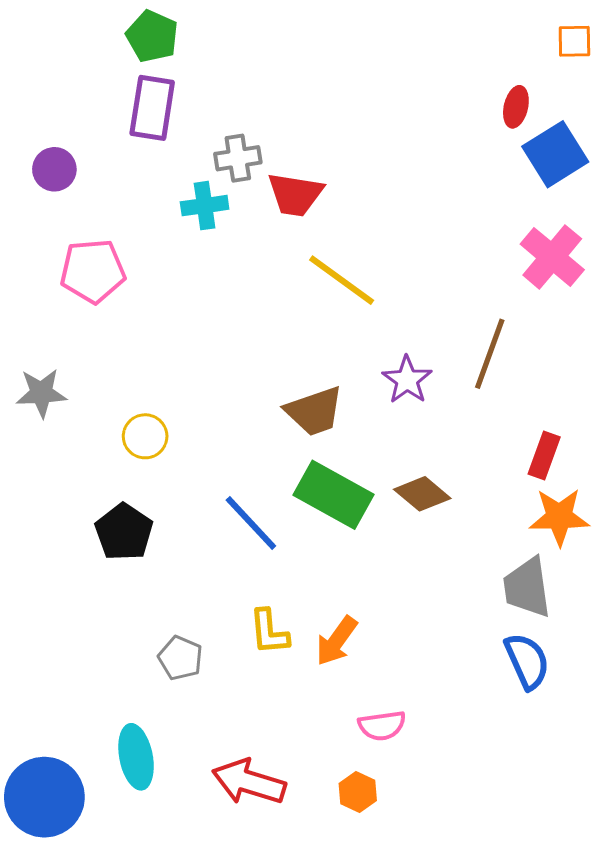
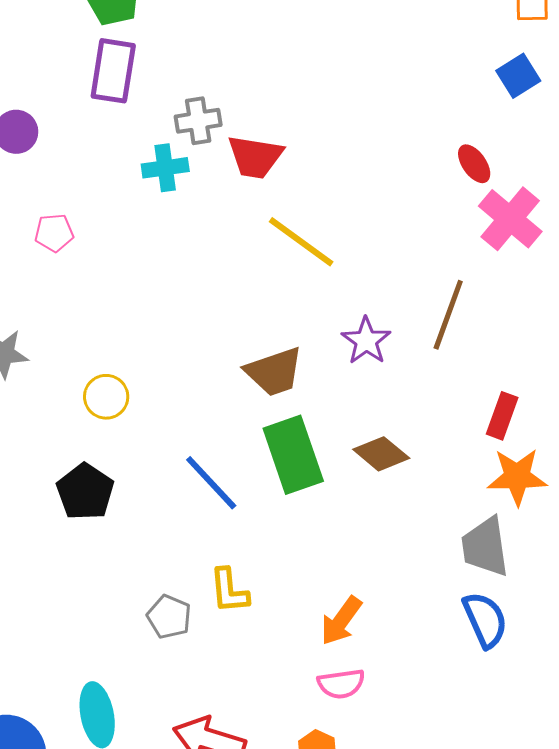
red ellipse: (516, 107) -> (474, 164), moved, turned -48
blue square: (555, 154) -> (518, 76), moved, size x0.7
pink pentagon: (93, 271) -> (54, 233), size x0.6
green rectangle: (334, 495) -> (293, 455), turned 42
orange arrow: (337, 641) -> (341, 621), moved
gray pentagon: (180, 658) -> (169, 617), moved

